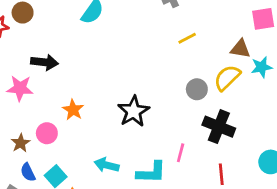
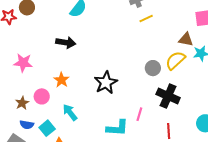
yellow line: (187, 38) -> (146, 18), moved
black arrow: (45, 62) -> (66, 43), moved
cyan arrow: (107, 165) -> (70, 112), moved, turned 36
blue semicircle: (28, 172) -> (27, 125), turned -56

